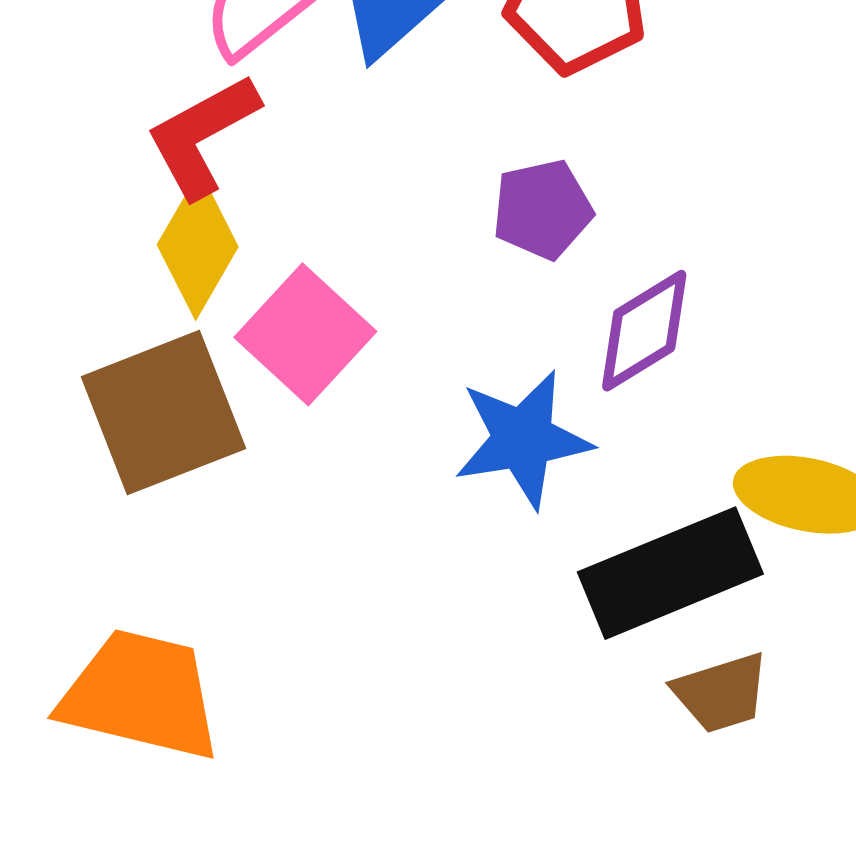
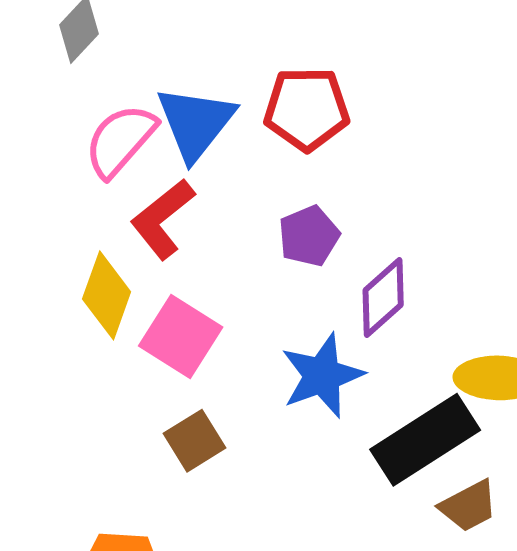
red L-shape: (202, 136) -> (163, 219), moved
brown square: (163, 413) -> (195, 441), moved, size x0.6

